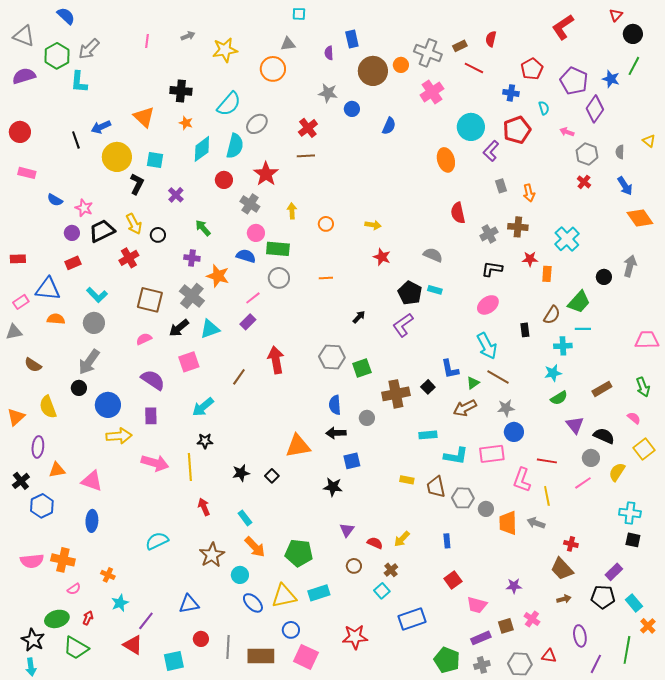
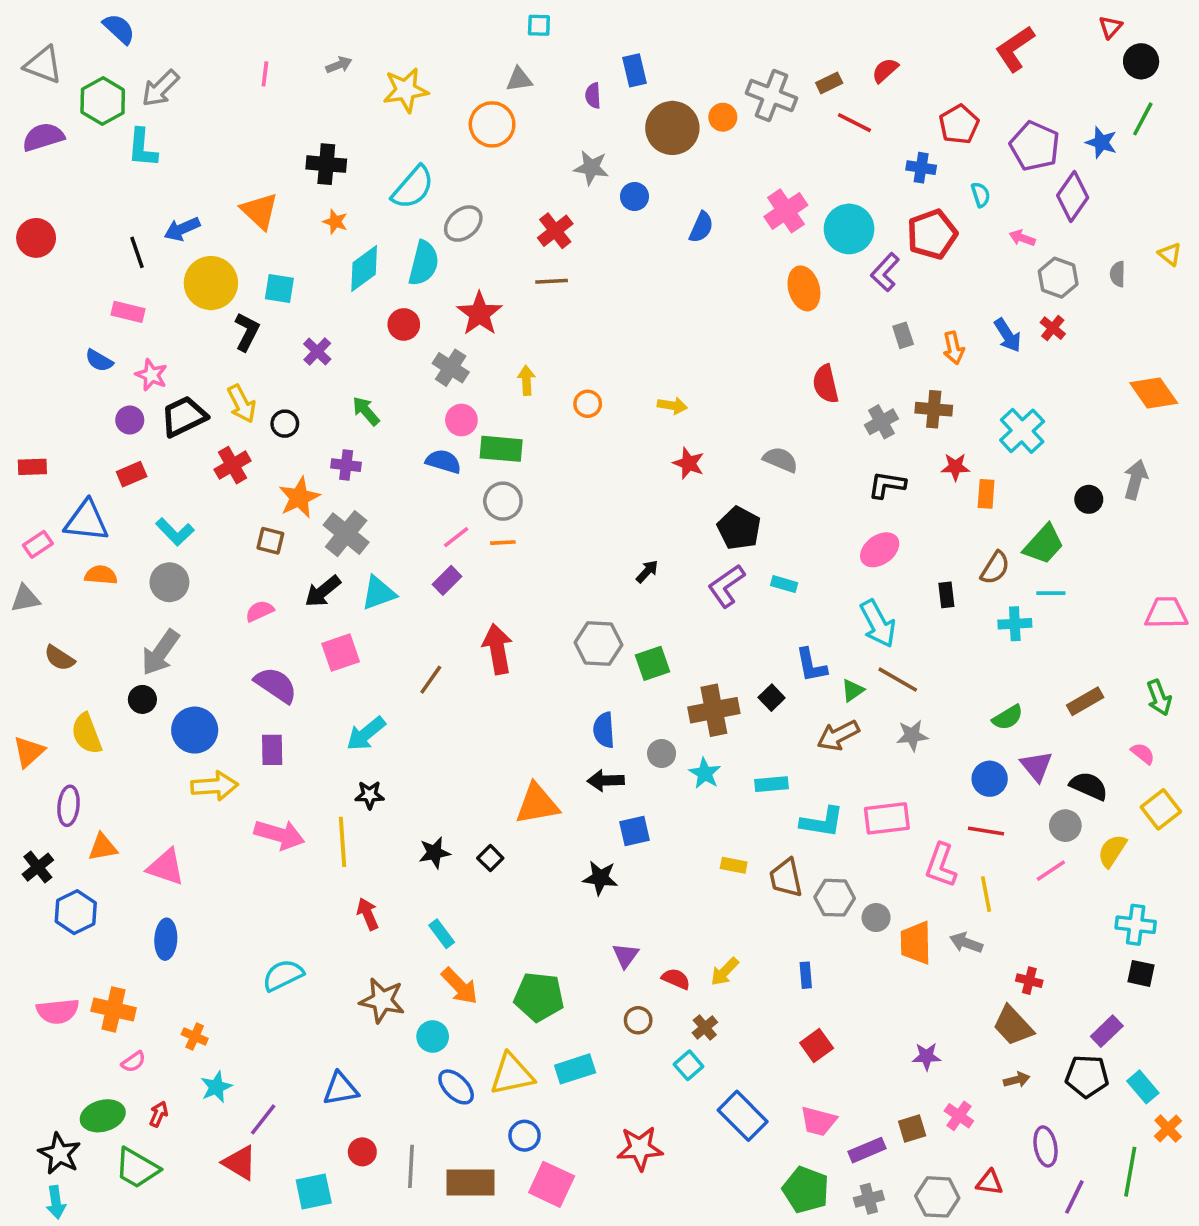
red semicircle: (491, 39) -> (885, 70), turned 35
pink cross: (432, 92) -> (786, 211), moved
pink rectangle: (27, 173) -> (128, 312), moved
blue arrow: (625, 186) -> (1008, 335), moved
orange star: (218, 276) -> (299, 498), moved, turned 30
orange line: (326, 278) -> (503, 543), moved
cyan rectangle: (435, 290) -> (784, 584), moved
brown square: (150, 300) -> (270, 541), size x0.6
cyan star: (553, 373) -> (705, 773), moved, turned -30
blue circle: (514, 432) -> (990, 779), moved
brown star: (212, 555) -> (382, 1000), turned -30
pink trapezoid: (477, 605) -> (818, 1121), moved
blue rectangle: (412, 619) -> (743, 1116), turned 64

